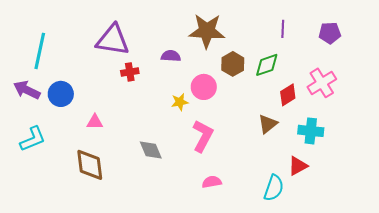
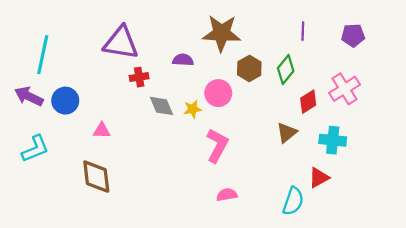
green diamond: (267, 65) -> (286, 70), turned -32
gray diamond: (151, 150) -> (162, 106), moved

